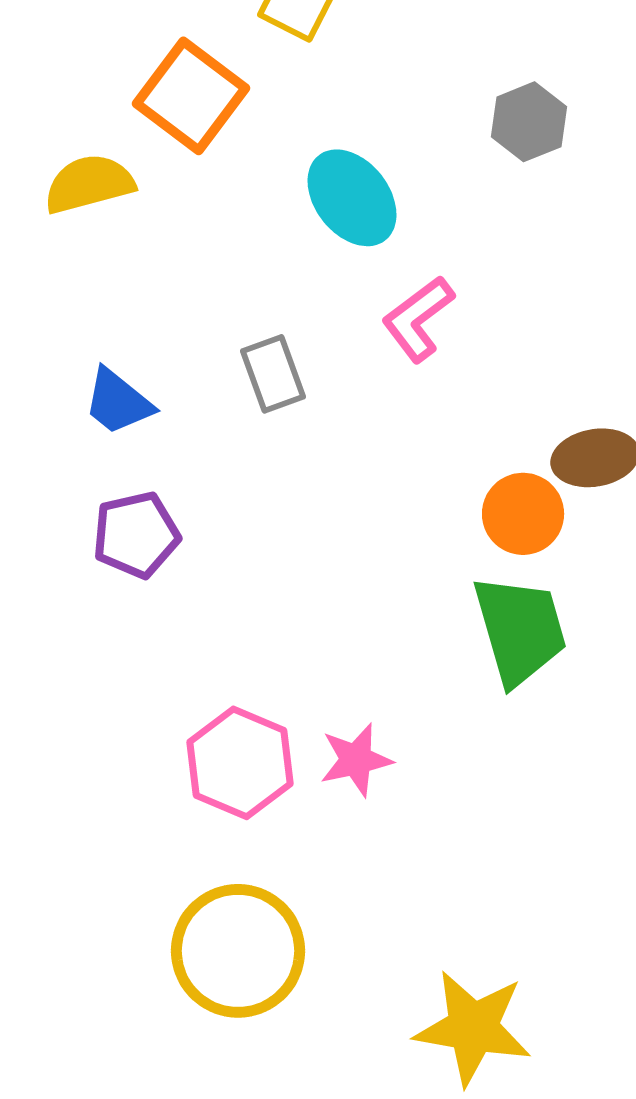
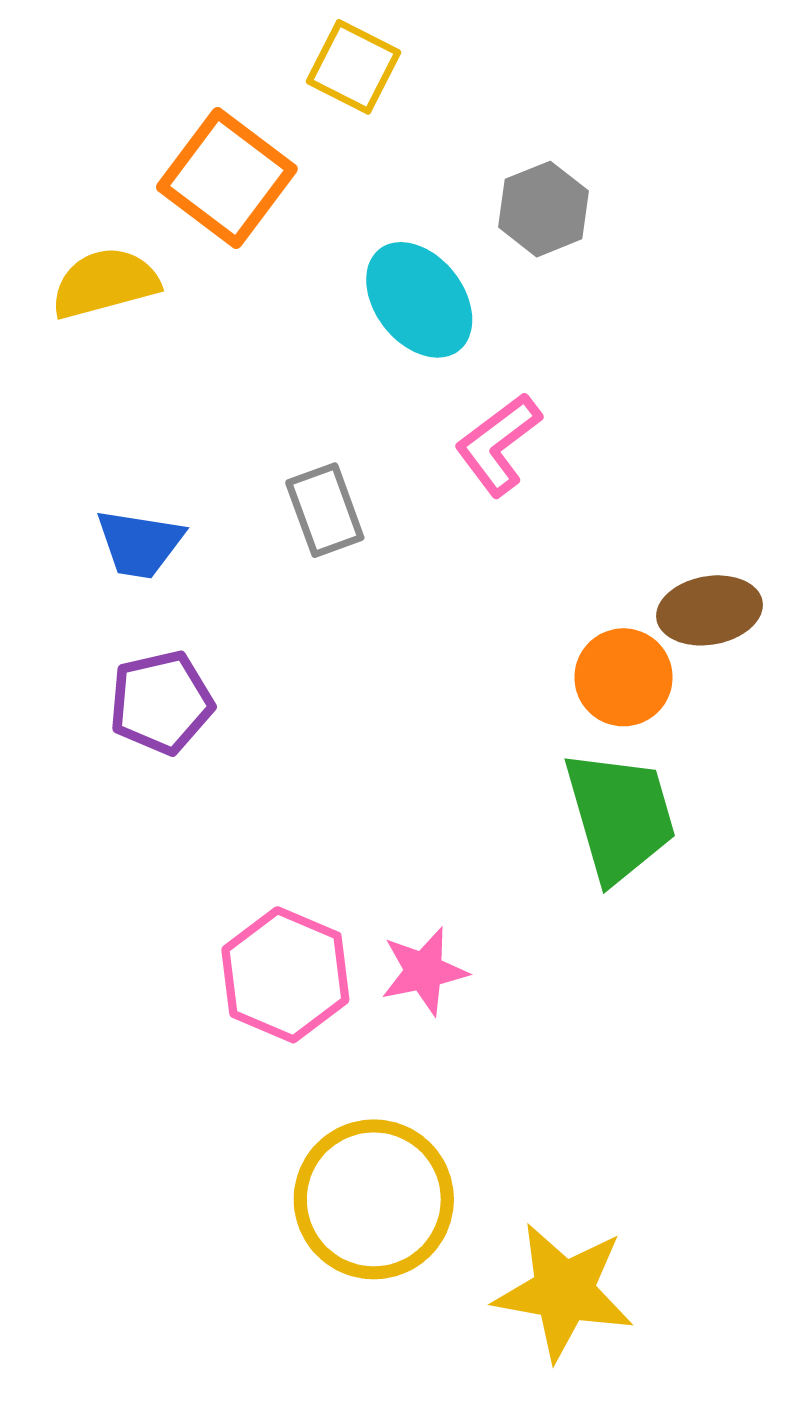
gray hexagon: (529, 122) -> (543, 209), moved
blue trapezoid: (118, 402) -> (140, 544), turned -30
yellow circle: (238, 951) -> (374, 1199), moved

